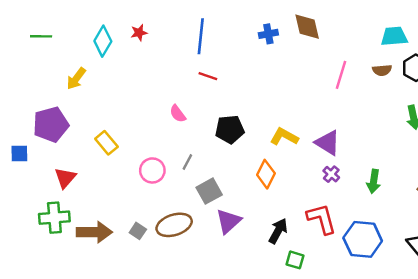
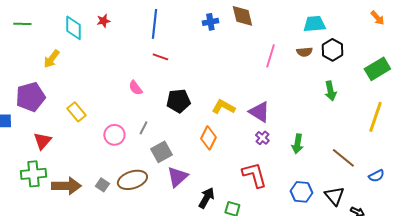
cyan diamond: (103, 41) -> (73, 28), turned -30
black arrow: (278, 231) -> (206, 198), moved
blue hexagon: (363, 239) -> (301, 192), moved, size x0.7

